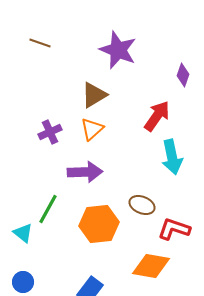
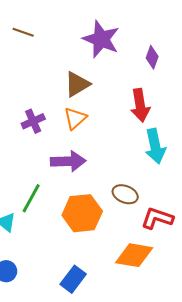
purple diamond: (183, 75) -> (152, 57), moved
red arrow: (157, 116) -> (140, 105), turned 136

